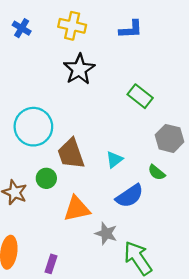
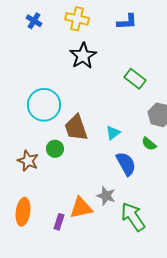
blue semicircle: (130, 196) -> (126, 164), turned -85
orange triangle: (77, 209) -> (81, 208), moved

